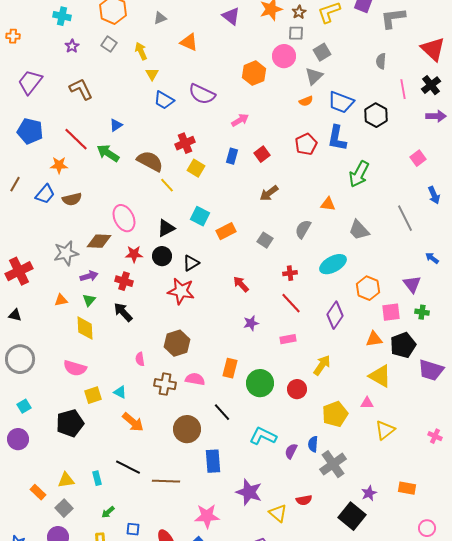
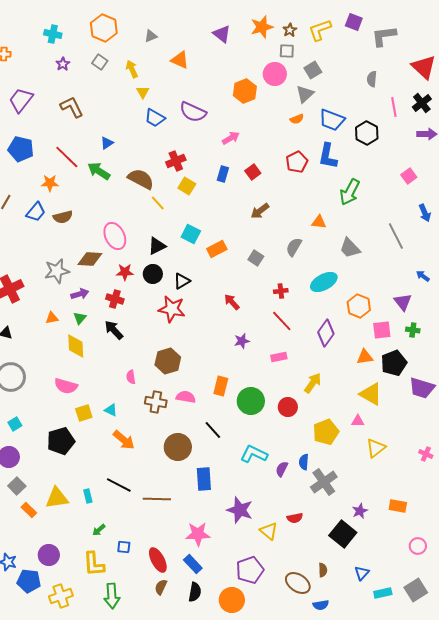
yellow triangle: (66, 480) -> (57, 498), size x1.4
gray square: (64, 508) -> (17, 486), moved

